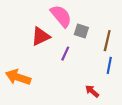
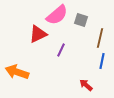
pink semicircle: (61, 16) -> (57, 15), turned 90
gray square: (81, 31) -> (81, 20), moved

